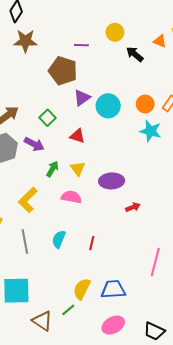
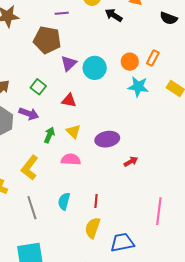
yellow semicircle: (82, 289) -> (93, 228), moved

